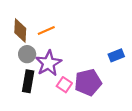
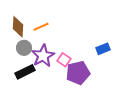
black rectangle: (28, 81) -> (25, 72), turned 54
pink square: (64, 85) -> (64, 60), moved

